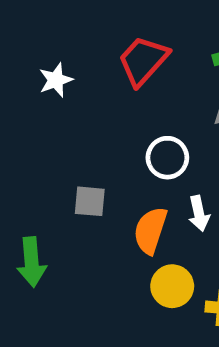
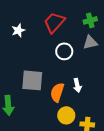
white circle: (167, 158) -> (64, 51), moved
gray square: (90, 201) -> (32, 80), size x1.6

